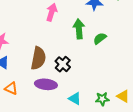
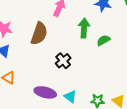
brown semicircle: (38, 58) -> (39, 34), moved
purple ellipse: (46, 84) -> (45, 92), moved

